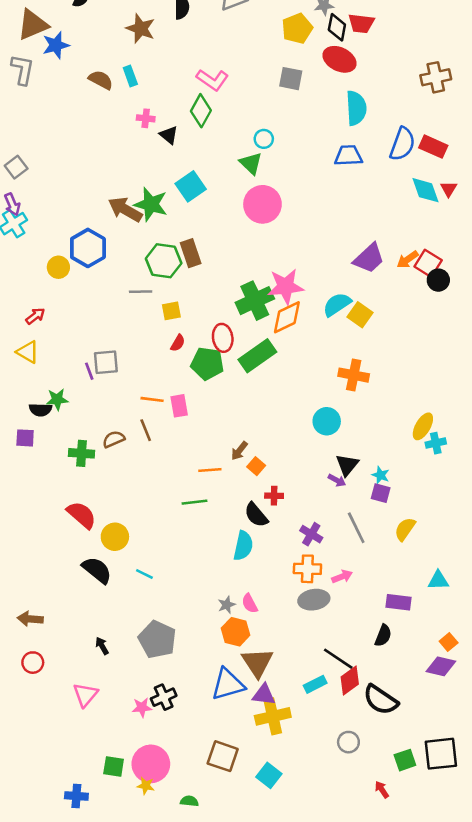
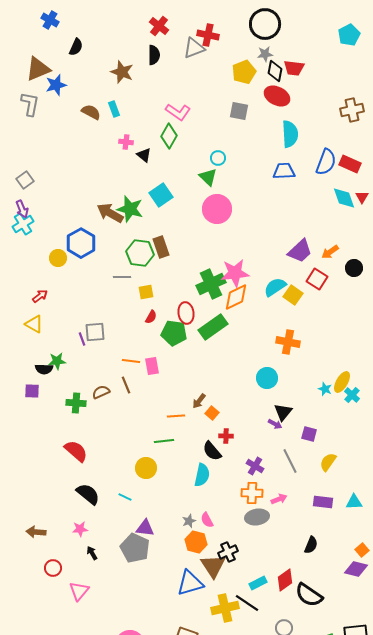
red square: (428, 263) -> (317, 279), moved
cyan cross: (436, 443) -> (352, 395), turned -35
cyan star: (381, 475) -> (325, 389), moved
yellow circle: (115, 537) -> (146, 468), moved
purple rectangle: (399, 602) -> (323, 502), moved
black line: (338, 659) -> (247, 603), moved
red circle: (33, 663) -> (53, 568), moved
purple triangle: (264, 695) -> (145, 528), moved
black cross: (164, 697) -> (228, 552), moved
pink star: (142, 707) -> (80, 529), moved

